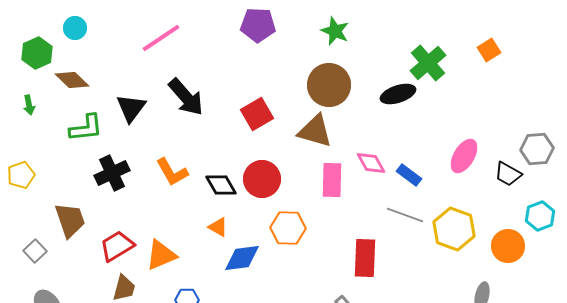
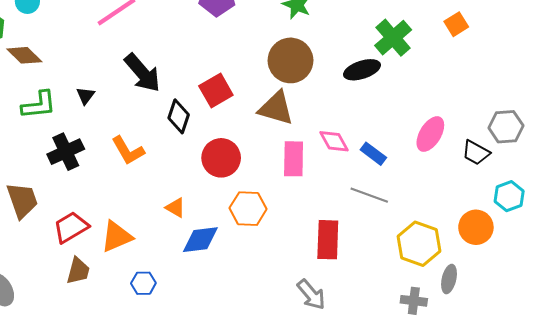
black triangle: (131, 108) -> (85, 96), moved, size x0.6
black diamond: (221, 185) -> (179, 116), moved, turned 48
yellow hexagon: (454, 229) -> (419, 244), moved

